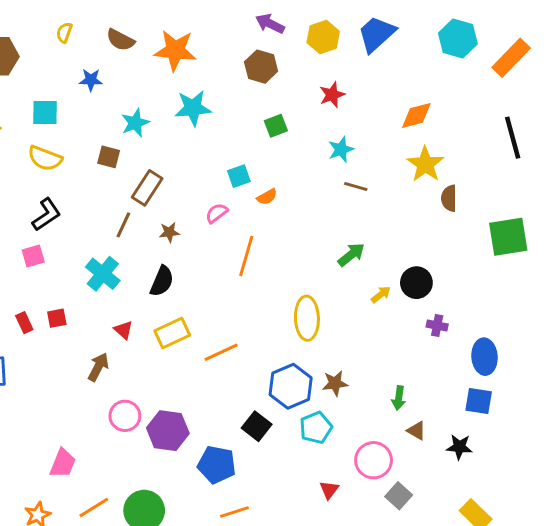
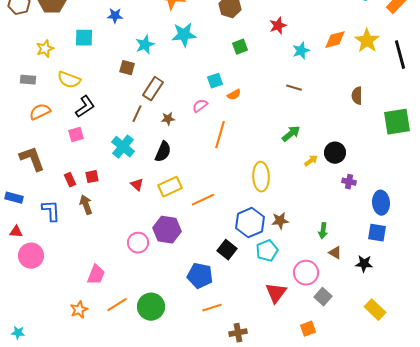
cyan star: (341, 149) -> (301, 51), moved
yellow semicircle: (45, 158) -> (69, 80), moved
yellow star: (425, 164) -> (367, 41), moved
brown arrow: (98, 367) -> (86, 205), moved, turned -48
purple hexagon: (168, 431) -> (167, 230), moved
red triangle: (329, 490) -> (276, 293), size x1.6

